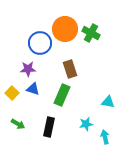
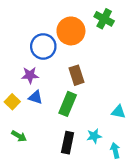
green cross: (91, 33) -> (104, 19), moved
black rectangle: (49, 127) -> (68, 143), moved

